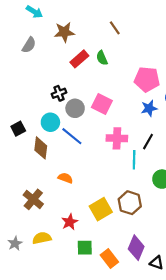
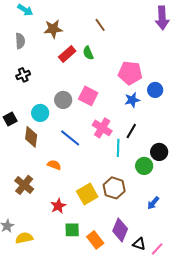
gray semicircle: (29, 45) -> (20, 41), turned -35
black cross: (59, 93) -> (23, 75), moved
blue line: (72, 136) -> (70, 138), moved
pink cross: (117, 138) -> (102, 128), turned 30
yellow semicircle: (42, 238) -> (24, 238), moved

